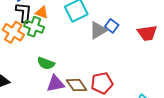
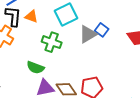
green cross: (34, 27) -> (52, 42), moved

